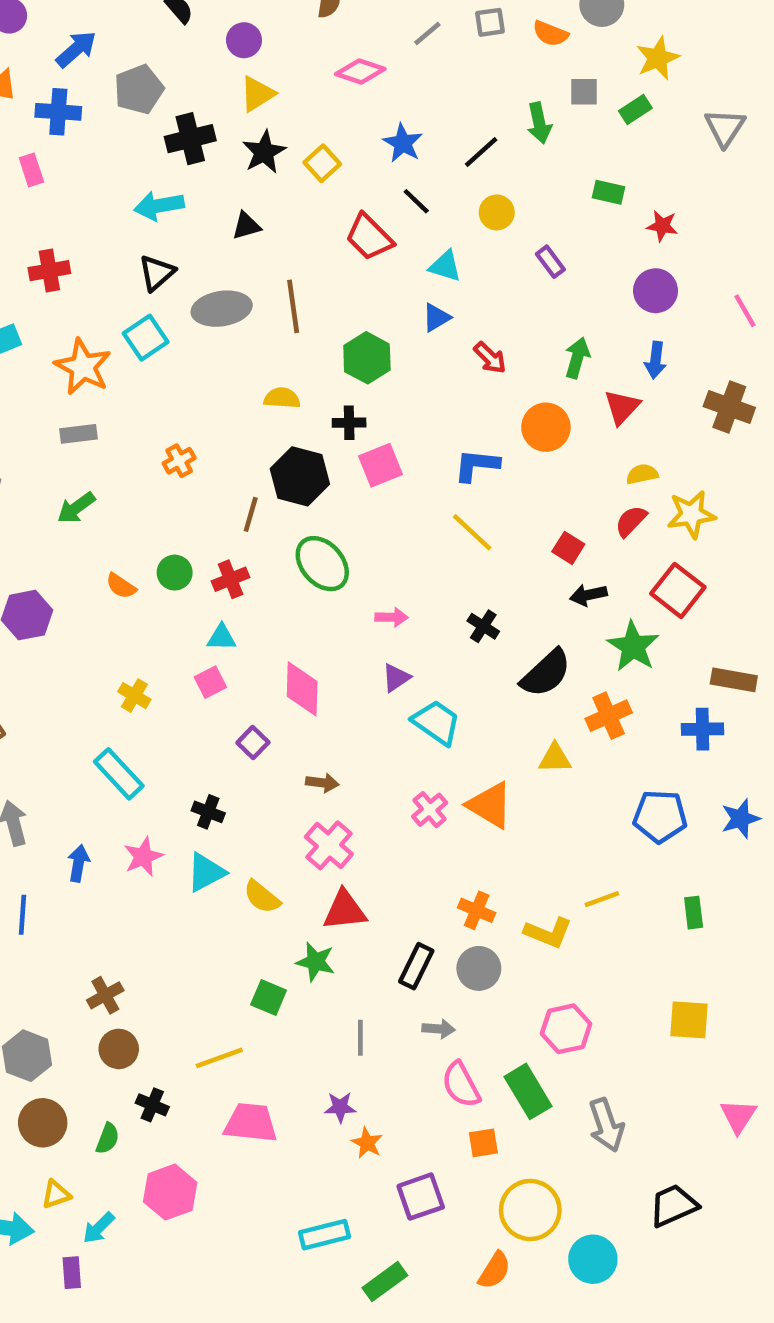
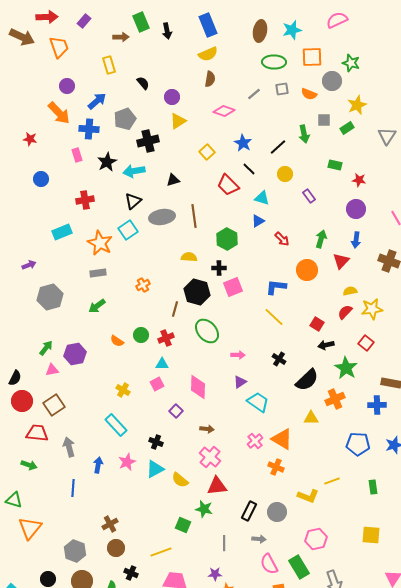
black star: (264, 152) -> (107, 162), moved
red square: (678, 590) -> (366, 343), size x0.7
orange cross: (477, 910) -> (276, 467), moved

